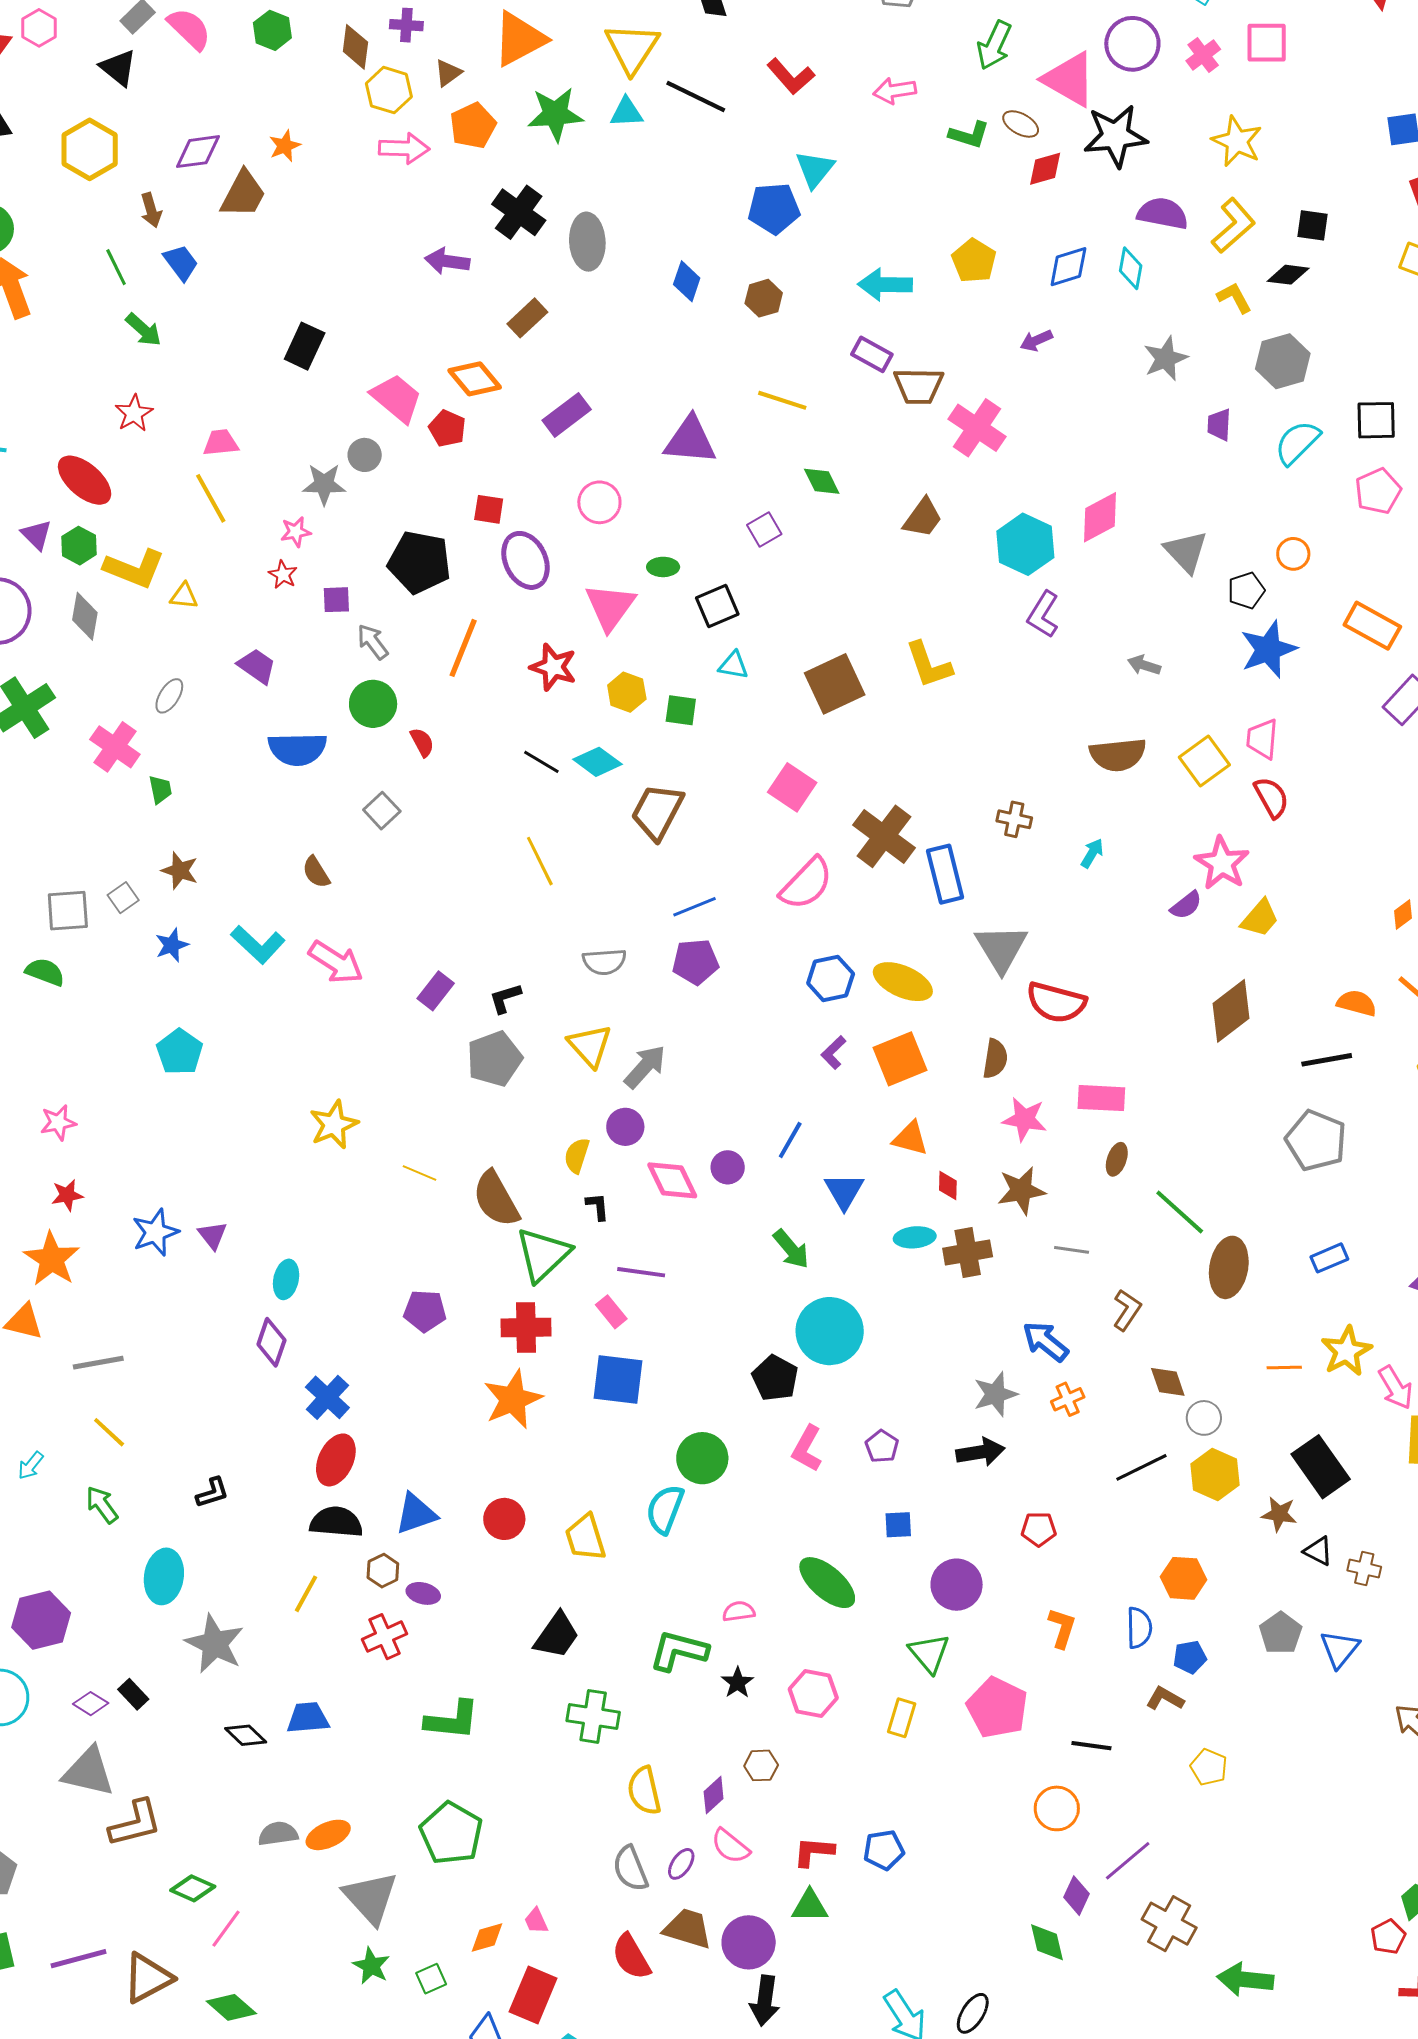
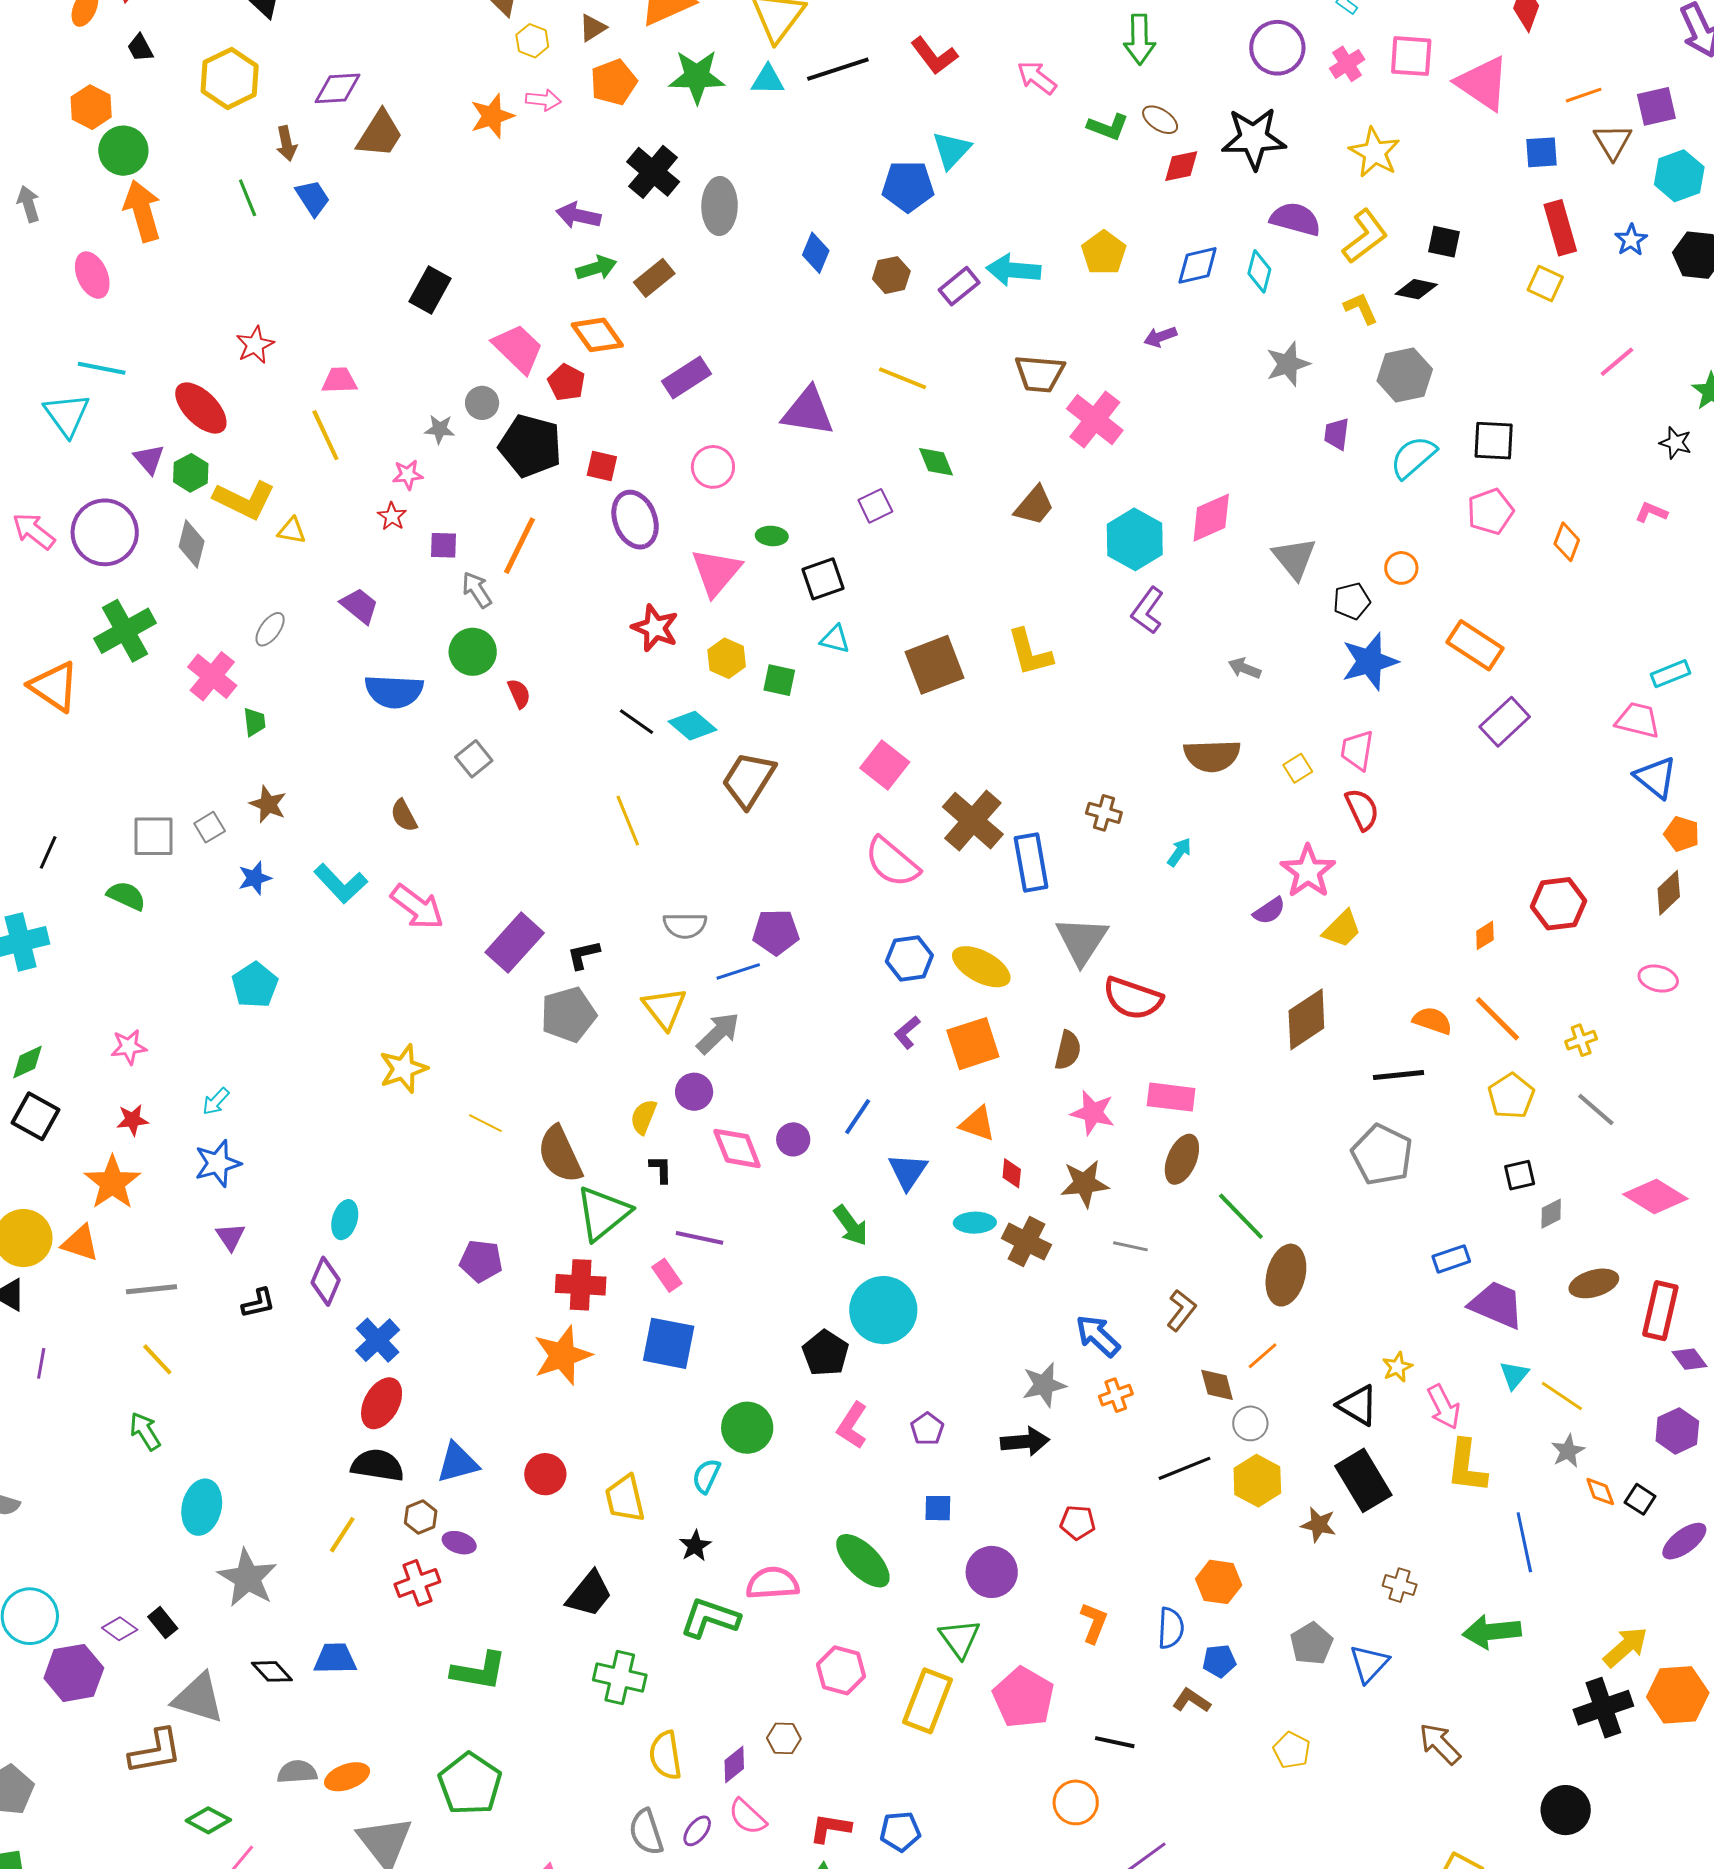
green arrow: (994, 45) -> (1139, 39), turned -30
pink triangle: (1069, 79) -> (1483, 83), moved
yellow hexagon: (389, 90) -> (532, 41), size x0.7
pink arrow: (895, 91) -> (1037, 78), turned 42
black line: (696, 97) -> (838, 69), turned -48
orange star: (285, 146) -> (492, 116), moved, size x1.4
pink arrow: (404, 148) -> (543, 100), size x0.7
green arrow: (143, 330) -> (596, 268), moved, turned -63
purple rectangle: (872, 354) -> (959, 286), moved, turned -72
gray star: (324, 484) -> (440, 429), size x0.7
black pentagon: (419, 562) -> (530, 446), moved
orange line: (463, 648) -> (520, 546), moved
yellow square: (1204, 761) -> (1298, 768), size x0.6
pink semicircle: (806, 884) -> (892, 862), turned 82
blue line: (694, 907) -> (738, 971), moved
purple rectangle: (436, 991) -> (515, 943), size x1.5
brown ellipse: (1117, 1159) -> (1182, 1159), size x1.5
purple triangle: (213, 1235) -> (230, 1237), moved
brown cross: (968, 1253) -> (1026, 1242), turned 33
blue rectangle: (1329, 1258) -> (1451, 1259), moved
yellow star: (1346, 1351) -> (1397, 1367), size x0.6
orange line: (1284, 1368) -> (1263, 1356), moved, turned -44
cyan arrow: (31, 1465) -> (216, 1101), moved
black L-shape: (212, 1493) -> (258, 1303), moved
cyan semicircle: (665, 1509) -> (706, 1476), size x0.7
black triangle: (1318, 1551) -> (1358, 1405), moved, size x1.4
pink semicircle: (739, 1611) -> (772, 1583), size x1.6
purple hexagon: (41, 1620) -> (74, 1673), moved
black star: (738, 1683) -> (695, 1546), moved
yellow rectangle: (902, 1718) -> (927, 1701), size x1.6
yellow pentagon: (1209, 1767) -> (1292, 1750), moved
gray triangle: (88, 1772) -> (198, 1698), moved

